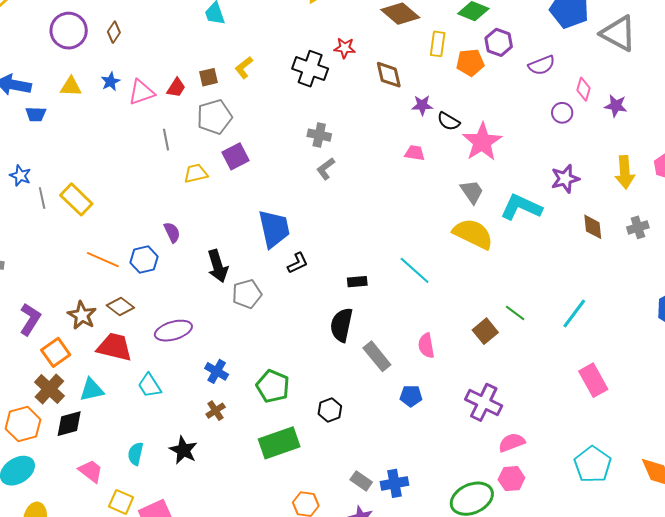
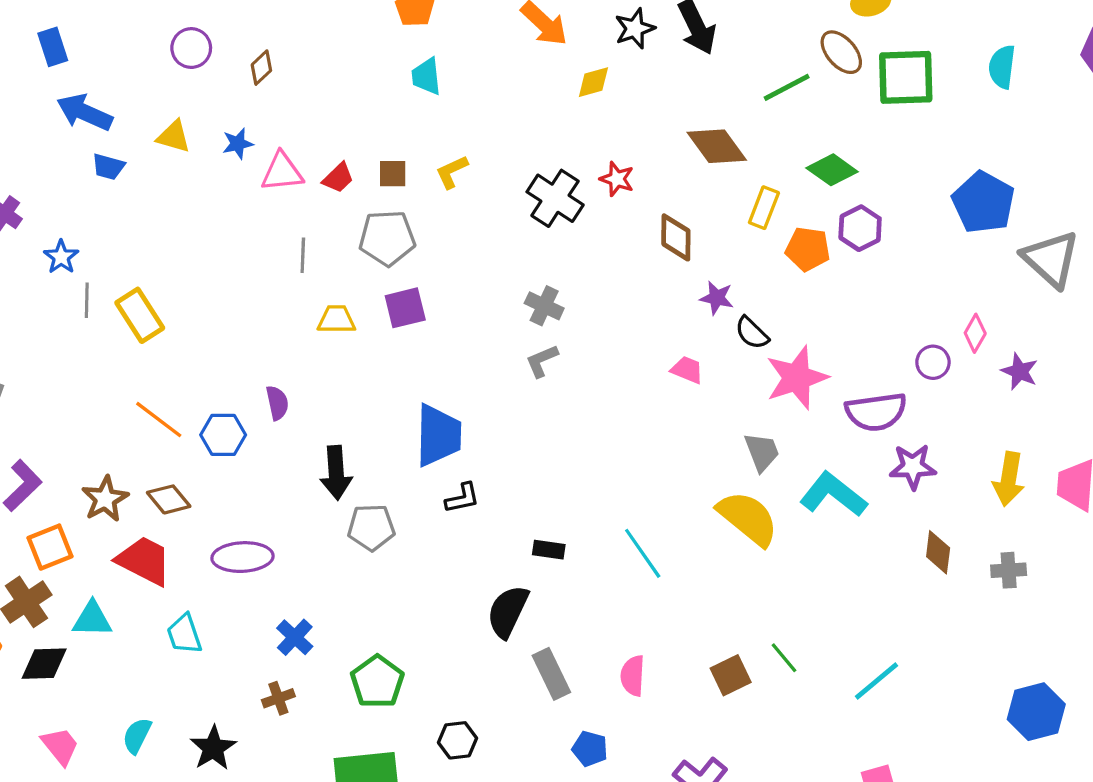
purple circle: (69, 31) -> (191, 48), size x0.7
purple semicircle: (542, 65) -> (876, 412), moved, size x1.4

